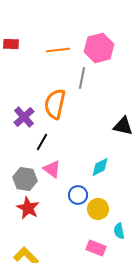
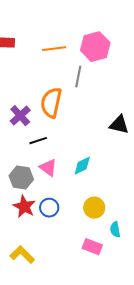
black line: (42, 142) -> (38, 141), turned 42
cyan diamond: (100, 167) -> (82, 166), moved
blue circle: (78, 195) -> (49, 208), moved

